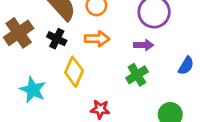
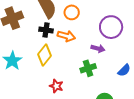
black cross: (57, 39) -> (46, 30), moved, turned -32

